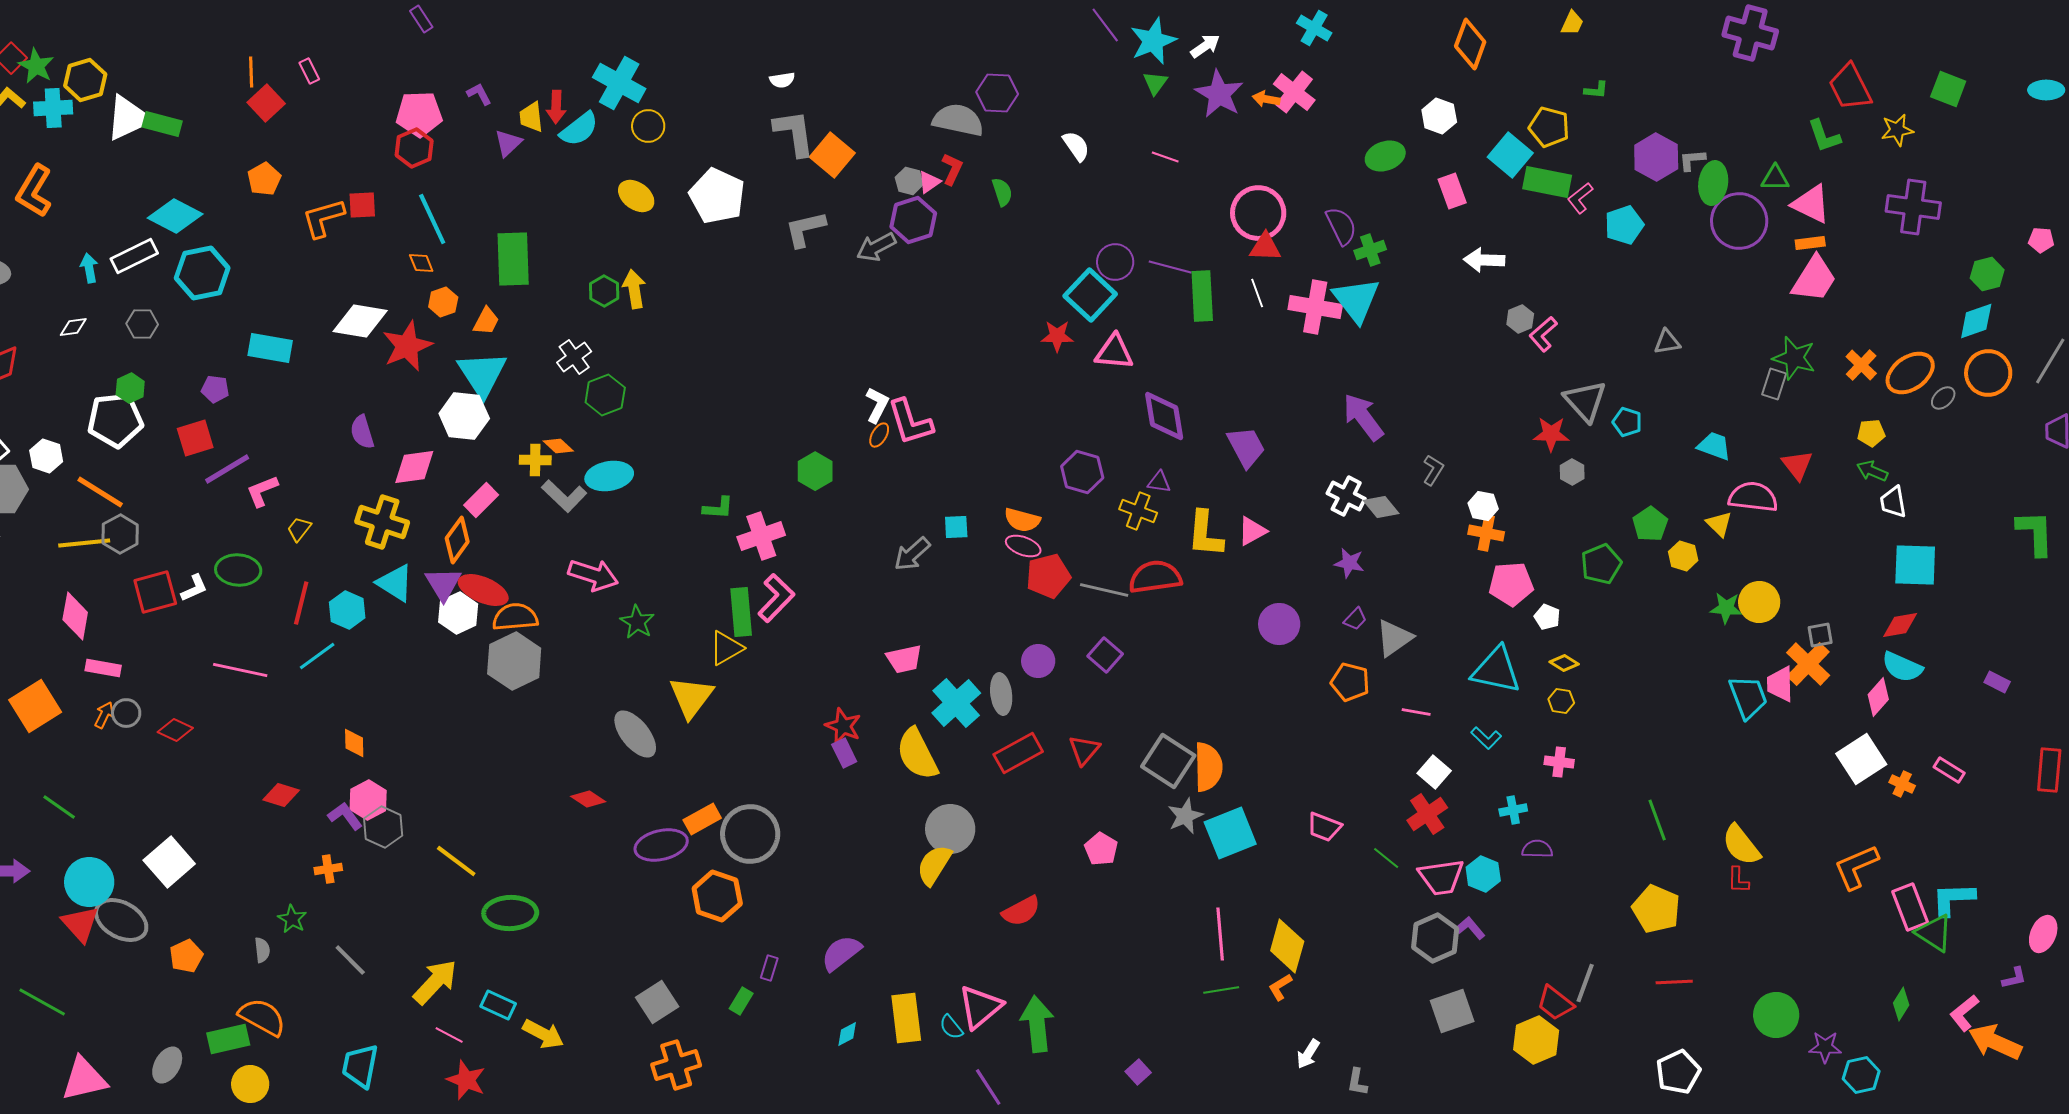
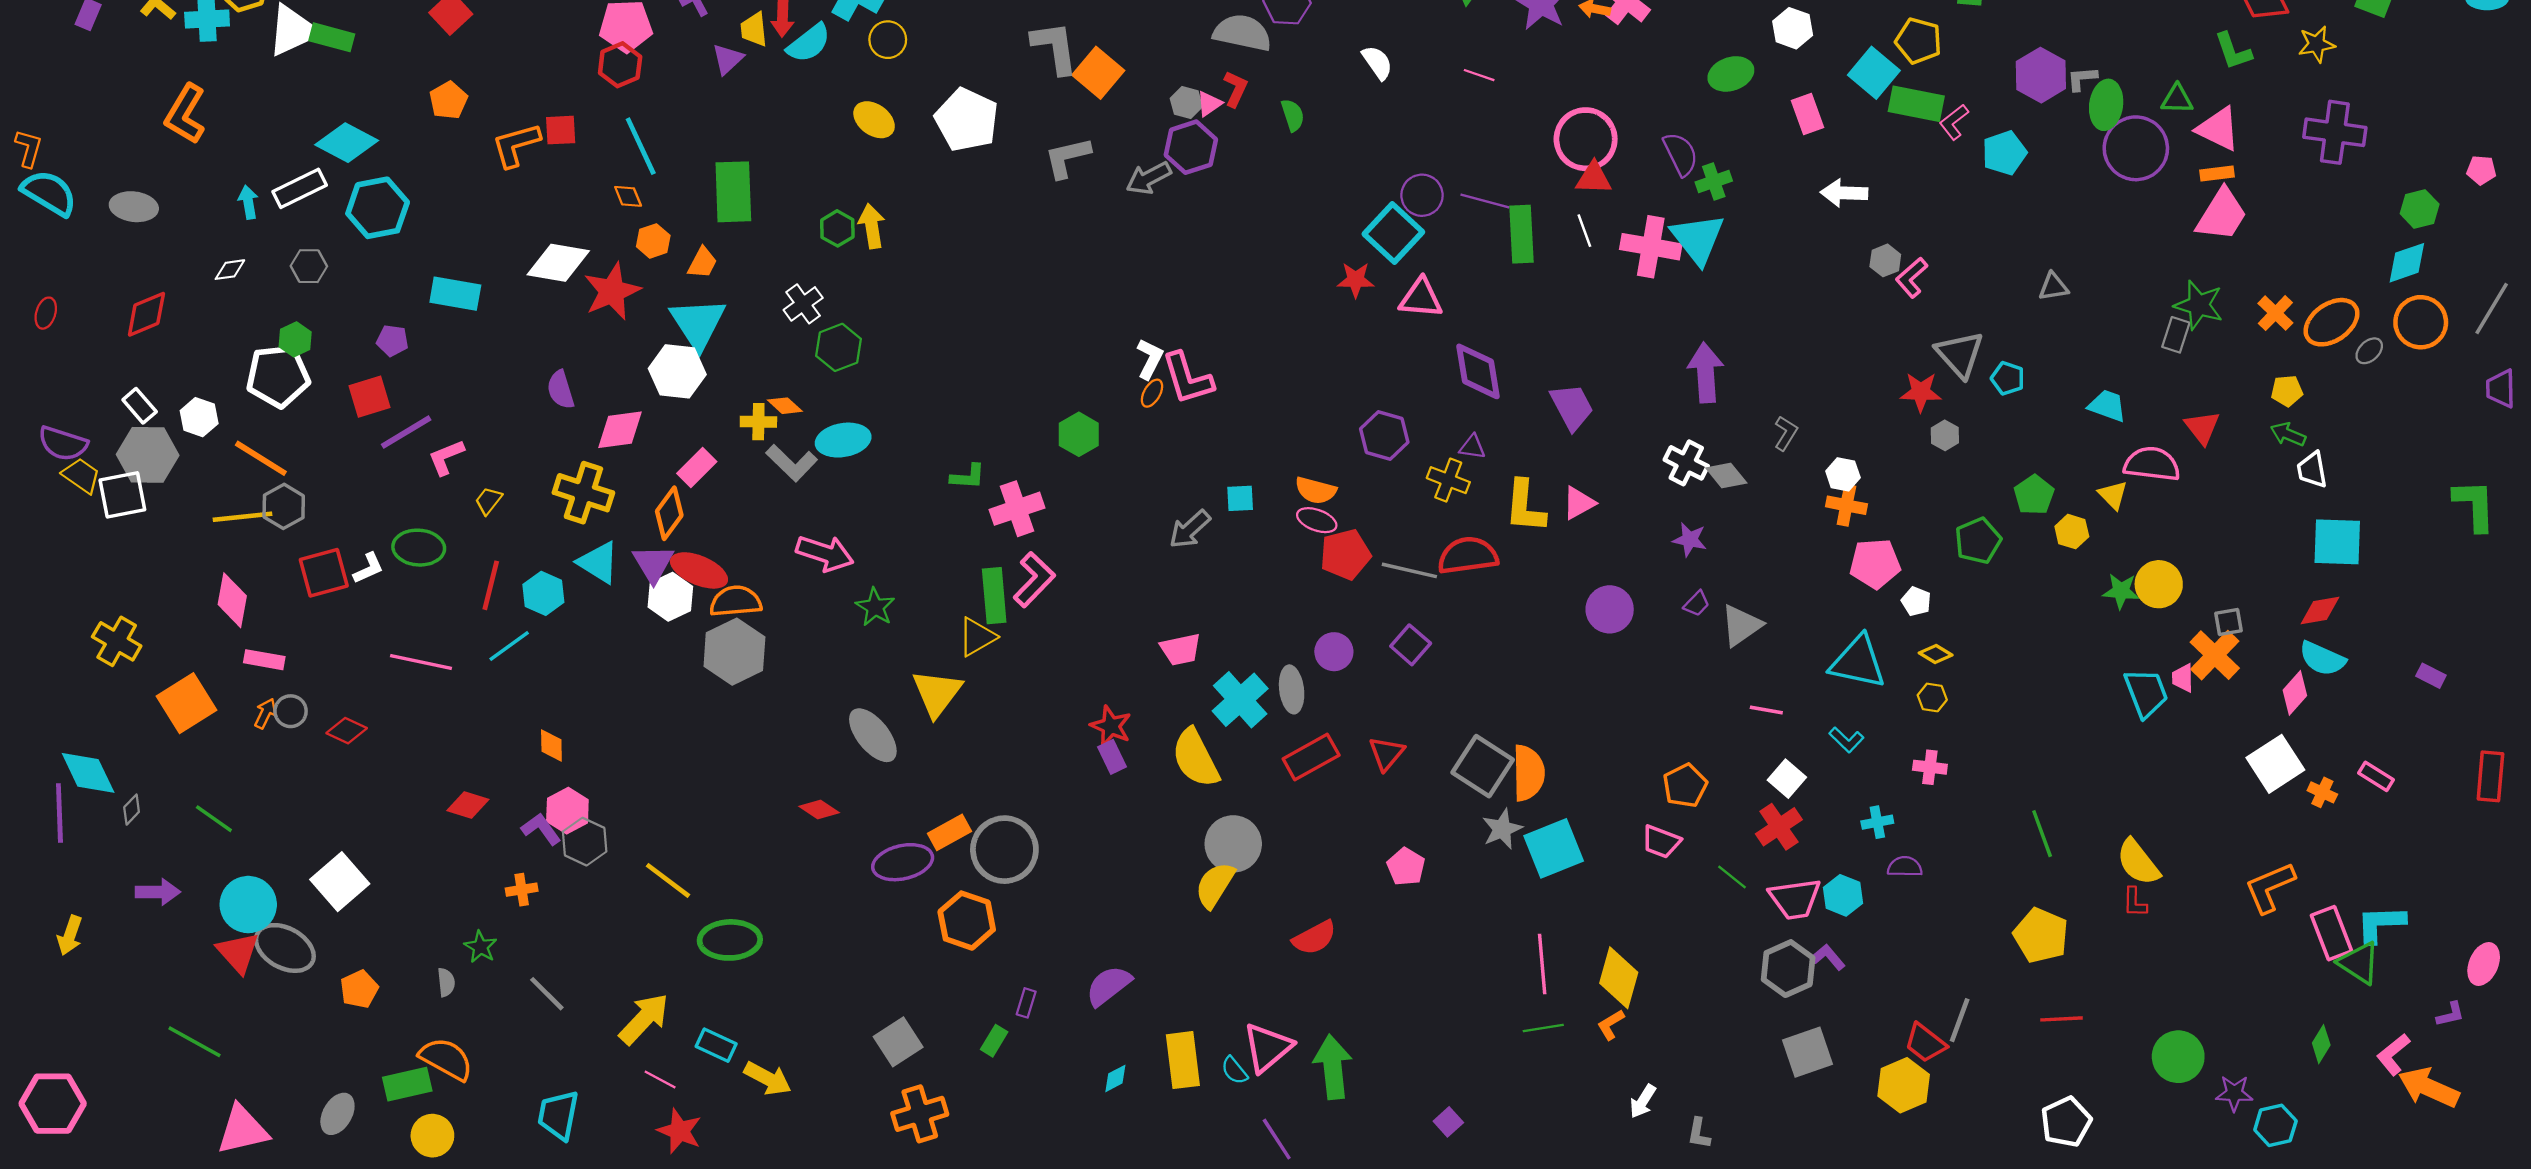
purple arrow: (1363, 417) -> (1706, 373), turned 33
orange pentagon: (1350, 682) -> (1685, 786), moved, turned 30
pink trapezoid: (1780, 684) -> (2183, 678), size x0.7

